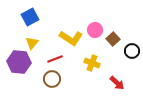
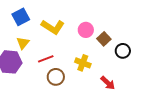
yellow L-shape: (71, 38) -> (53, 27), moved
brown circle: (52, 79) -> (56, 77), moved

